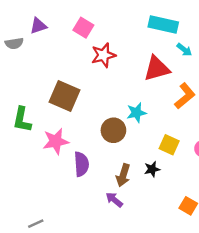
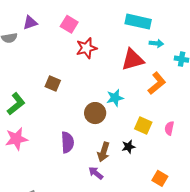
cyan arrow: (184, 50) -> (156, 43), turned -32
brown square: (65, 96) -> (53, 83), size x0.6
green L-shape: (22, 120) -> (16, 104), turned -140
pink star: (56, 141) -> (16, 139), moved

